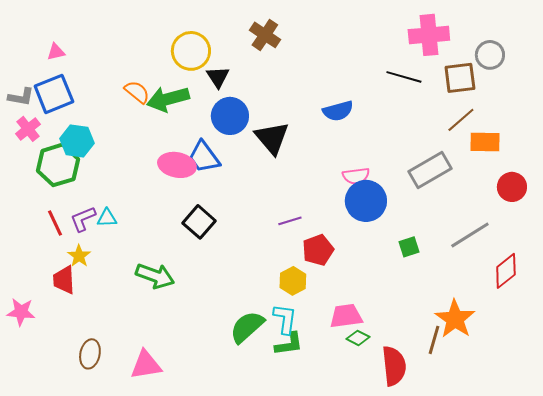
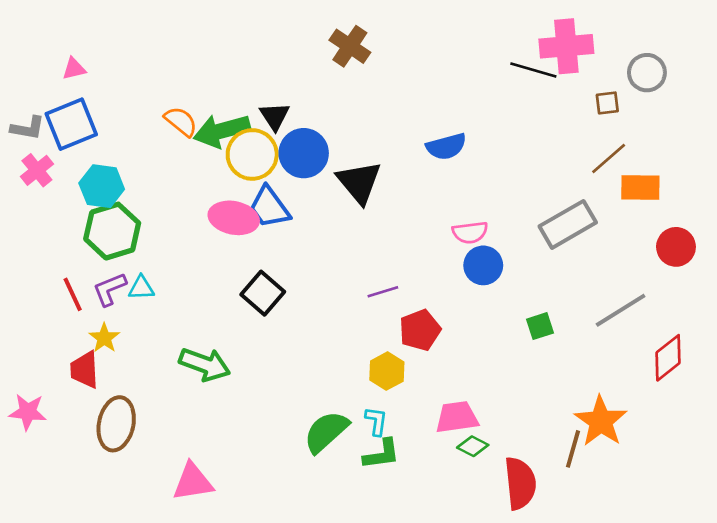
yellow circle: (191, 51) -> (252, 154), moved
black triangle: (218, 77) -> (275, 116), moved
black line: (404, 77) -> (533, 70), moved
brown square: (460, 78) -> (607, 103), size x0.6
green hexagon: (58, 165) -> (112, 231), moved
blue circle: (366, 201) -> (483, 265), size x0.7
cyan L-shape: (285, 319) -> (376, 421), size x0.7
brown ellipse: (90, 354) -> (116, 424), moved, size x1.4

